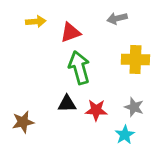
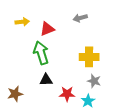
yellow cross: (135, 60) -> (89, 57), moved
green arrow: (79, 68) -> (41, 53), moved
red star: (96, 110) -> (67, 94), moved

